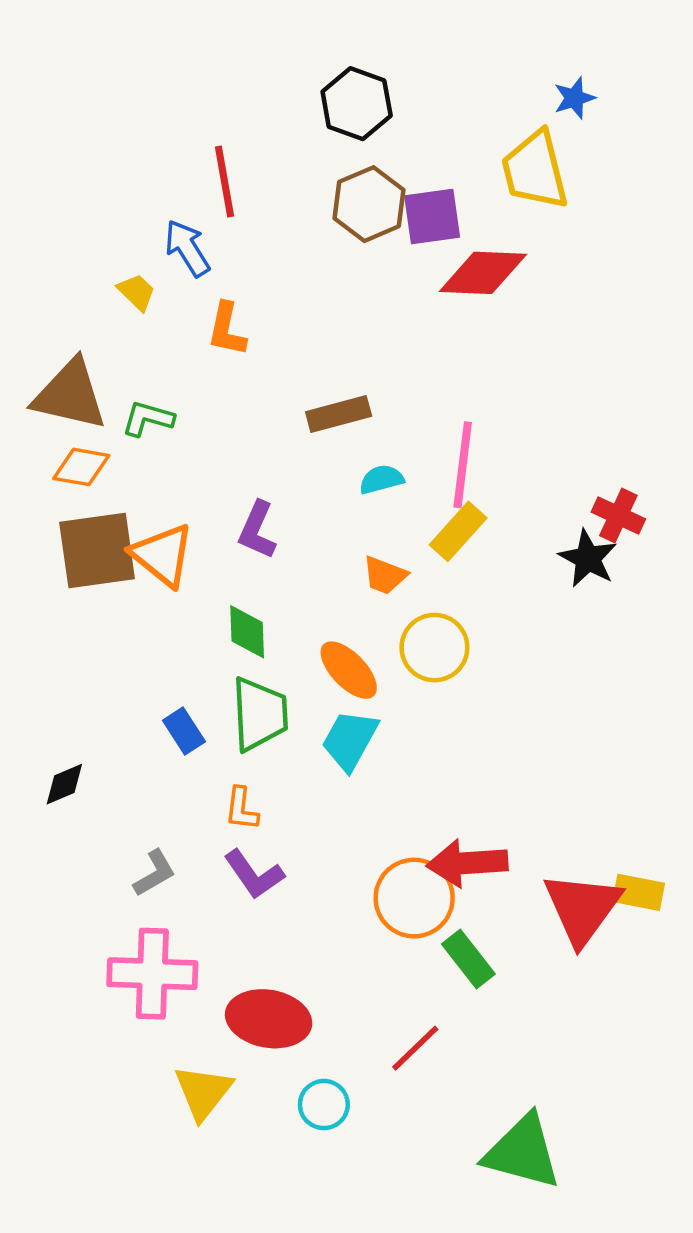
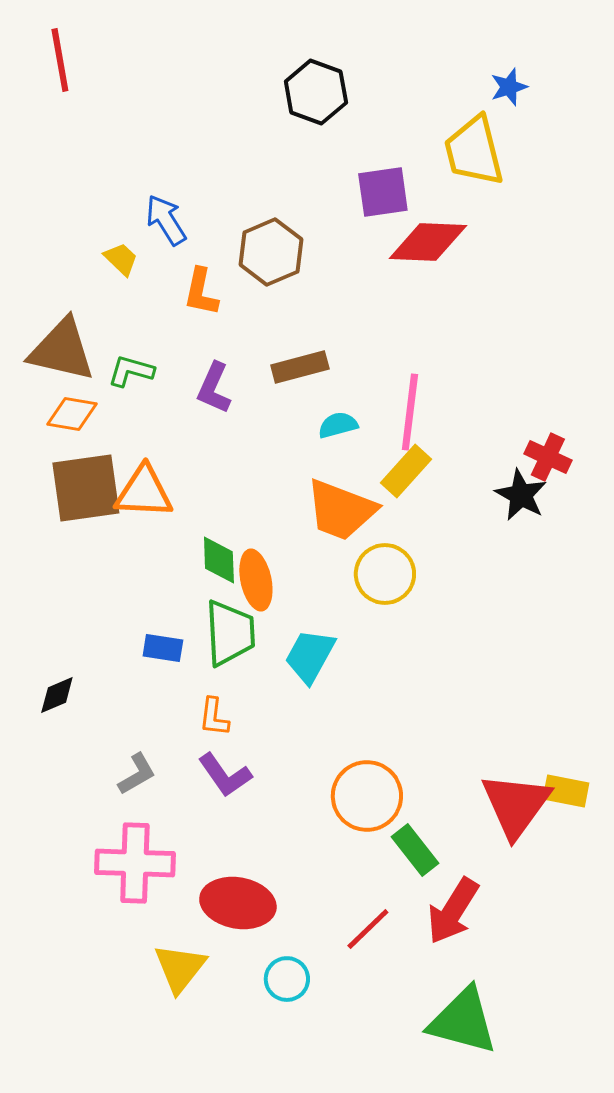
red line: (225, 182) -> (60, 60), moved
brown hexagon: (369, 204) -> (271, 252), moved
purple L-shape: (257, 530) -> (214, 388), moved
orange triangle: (162, 555) -> (144, 492), turned -36
orange trapezoid: (385, 575) -> (341, 510), size x1.8
orange ellipse: (349, 670) -> (256, 580), moved, turned 32
blue rectangle: (184, 731) -> (163, 648), turned -48
red arrow: (467, 863) -> (453, 911), moved, turned -54

